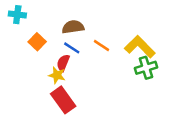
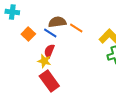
orange line: (101, 46) -> (76, 28), moved
blue line: (72, 48) -> (50, 33), moved

